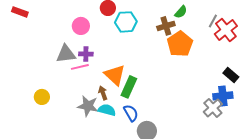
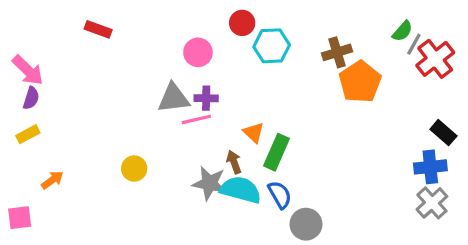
green semicircle: (181, 12) -> (402, 31), moved
orange triangle: (115, 75) -> (254, 133), size x0.6
gray cross: (213, 108) -> (432, 203), moved
cyan semicircle: (107, 110) -> (241, 190), size x1.4

